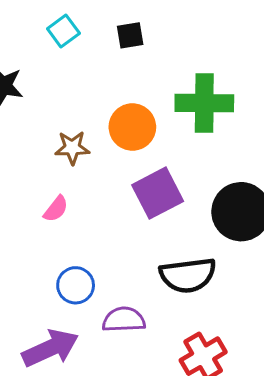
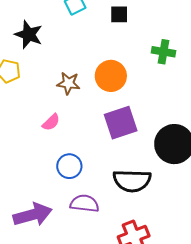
green cross: (204, 103) -> (164, 52), moved, size x0.6
blue circle: (76, 285) -> (69, 166), moved

